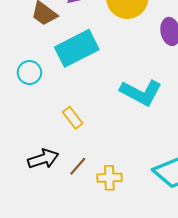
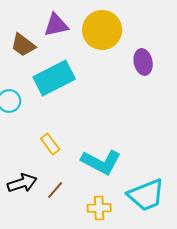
cyan L-shape: (141, 93) -> (101, 162), moved
yellow cross: (109, 178) -> (99, 208), moved

